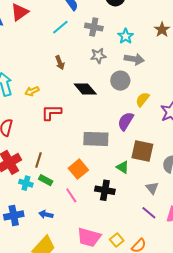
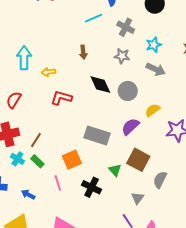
gray circle: (120, 81) -> (128, 91), moved

